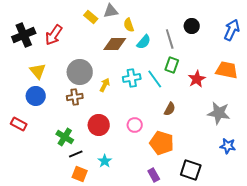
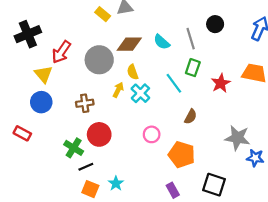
yellow semicircle: (129, 25) -> (133, 72), moved
red arrow: (54, 35) -> (61, 52), moved
cyan semicircle: (144, 42) -> (162, 42), turned 91
gray circle: (80, 72) -> (99, 60), moved
cyan cross: (132, 78) -> (140, 93), moved, turned -36
gray star: (219, 113) -> (237, 138), moved
red circle: (99, 125) -> (99, 134), moved
cyan star: (105, 161) -> (116, 183), moved

